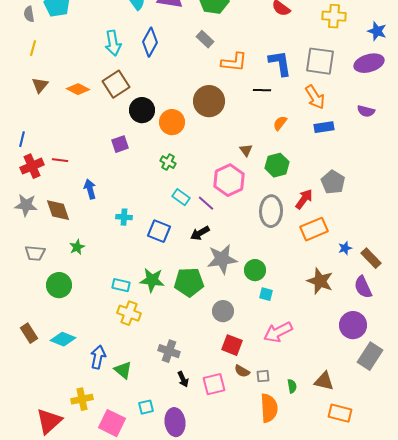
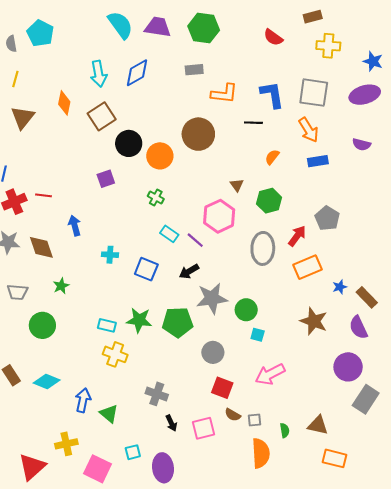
gray rectangle: (205, 39) -> (194, 70), turned -48
blue diamond: (150, 42) -> (137, 73), turned 32
brown triangle: (40, 85) -> (23, 117), size x1.4
orange diamond: (78, 89) -> (64, 103), moved, turned 75

